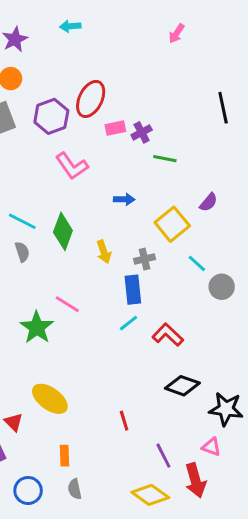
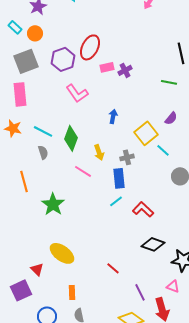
green line: (165, 159) -> (169, 82), moved
blue arrow: (124, 199) -> (113, 116), turned -80
cyan line: (197, 263) -> (163, 150), moved
pink line: (67, 304) -> (83, 171), moved
red line: (124, 421) -> (113, 268), turned -32

